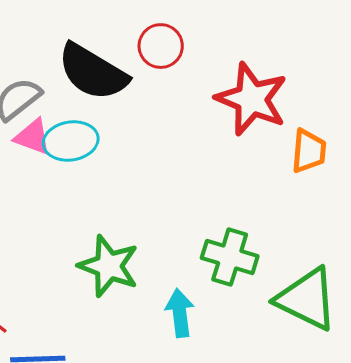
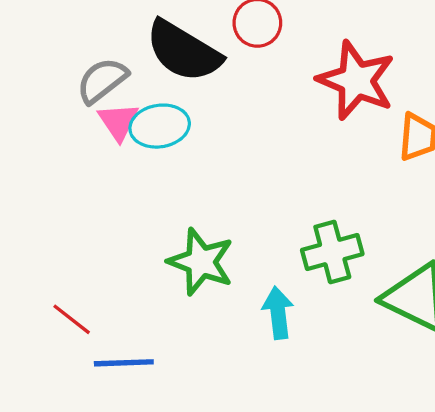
pink triangle: (33, 137) -> (118, 122), turned 36
green cross: (230, 257) -> (332, 252), turned -32

